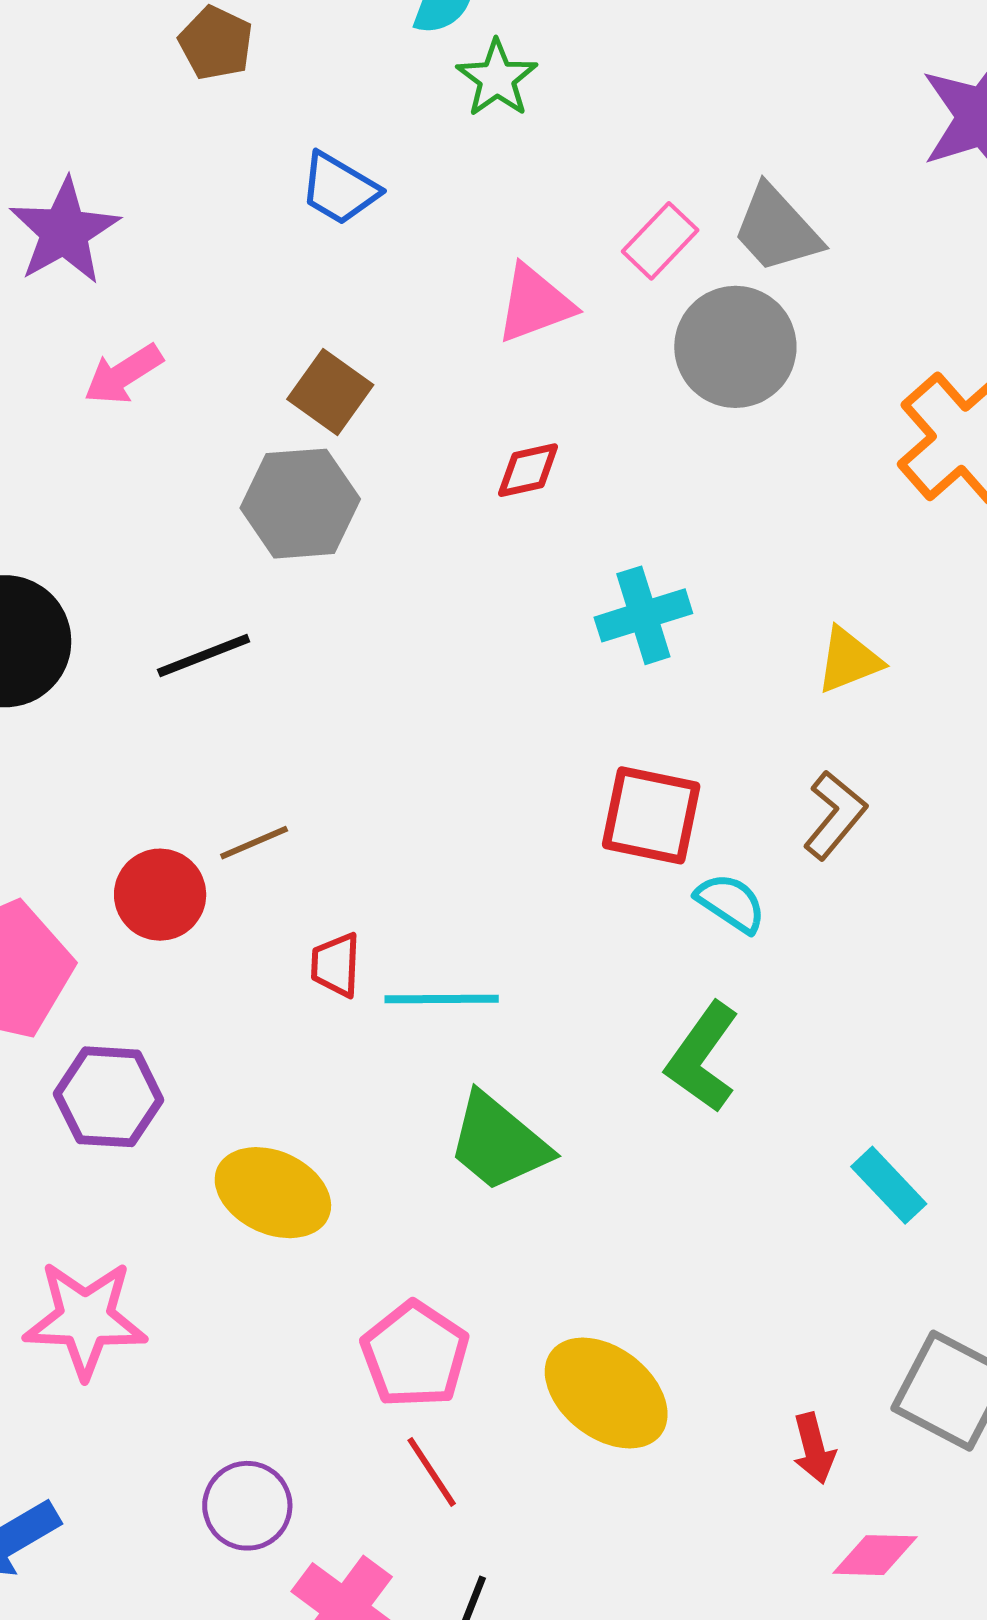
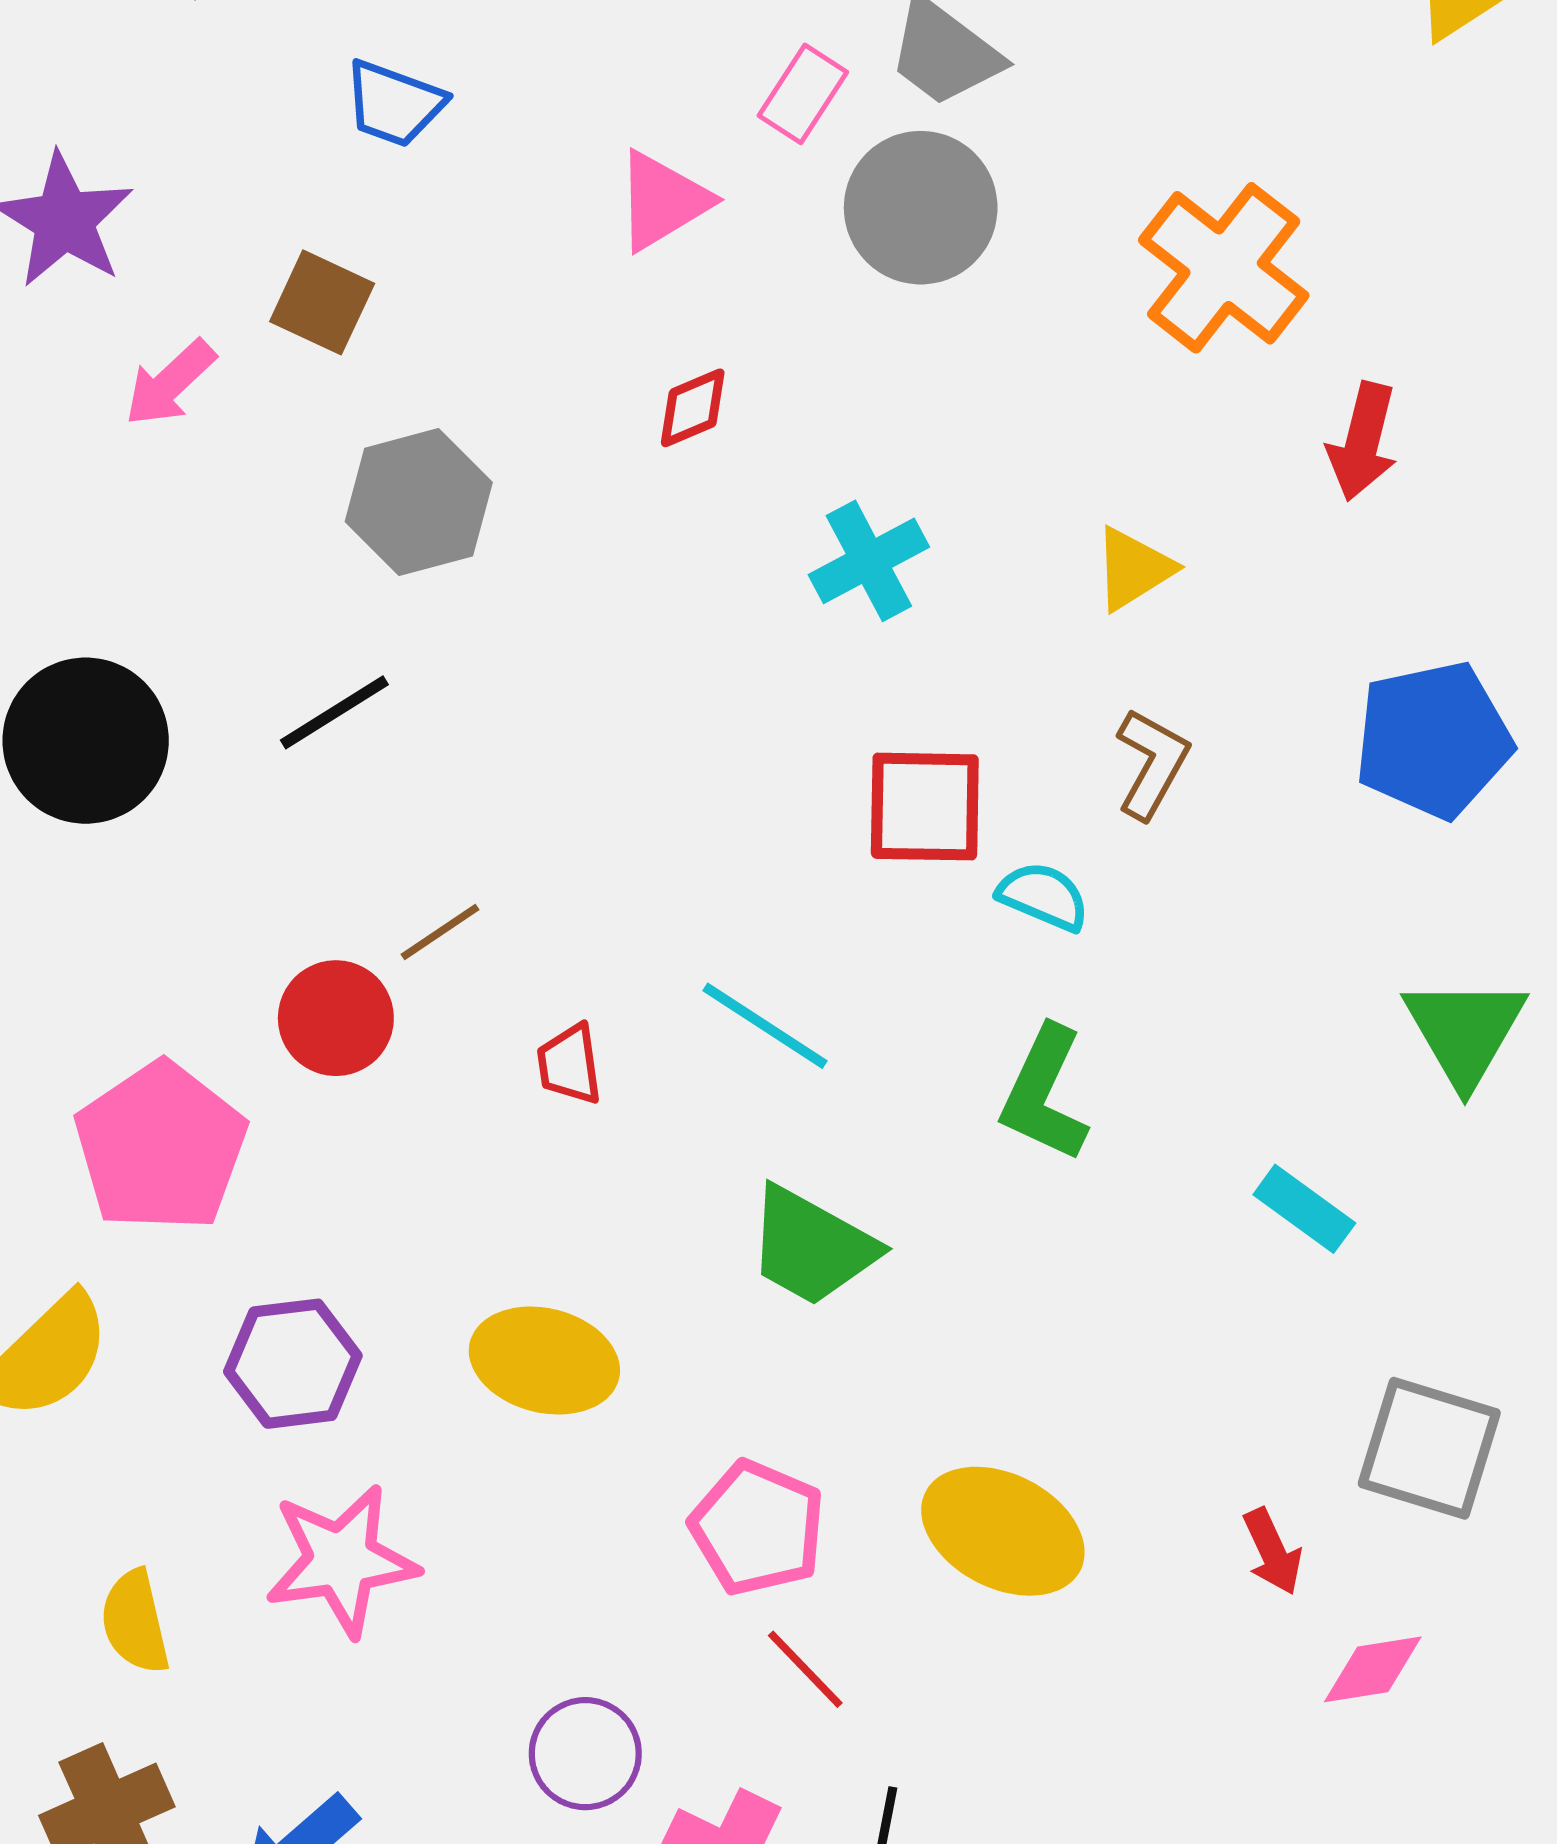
brown square: (330, 392) -> (322, 302), moved
cyan line: (442, 999) -> (765, 1026), moved, turned 44
purple hexagon: (109, 1097) -> (293, 1364), moved

